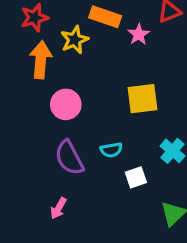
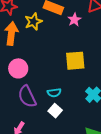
pink circle: (66, 104) -> (18, 68), moved
white square: (136, 177) -> (55, 111), moved, turned -32

